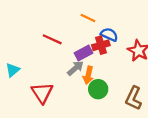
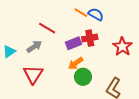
blue semicircle: (109, 35) -> (96, 14), moved
gray arrow: (75, 68) -> (34, 47), moved
orange arrow: (88, 75) -> (76, 63), turned 35

